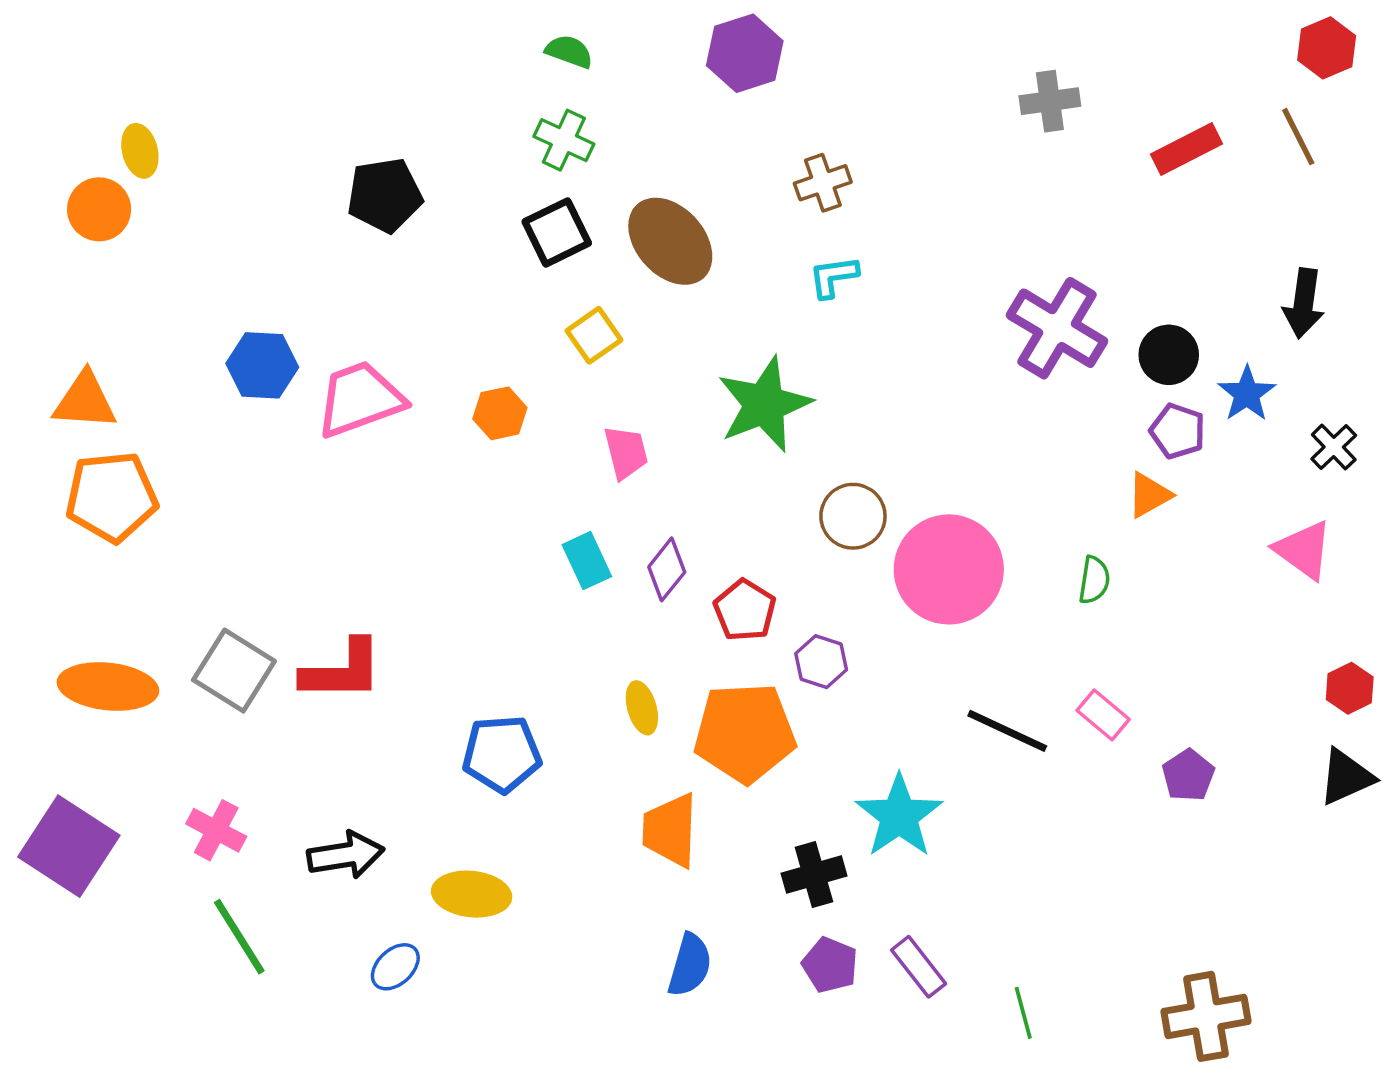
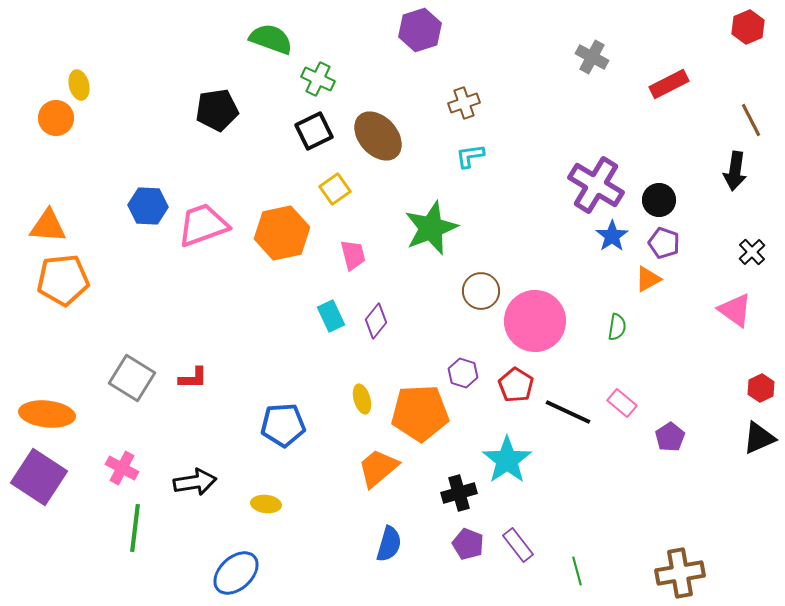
green semicircle: (569, 51) -> (271, 39), moved, size x1.6
gray cross: (1050, 101) -> (592, 57), turned 36
brown line: (1298, 137) -> (751, 120), moved
blue star: (1247, 394) -> (612, 236), moved
orange hexagon: (500, 413) -> (282, 233), size x1.8
red pentagon: (745, 610) -> (516, 385), moved
red L-shape: (342, 671) -> (193, 378), size x0.6
orange ellipse: (108, 687) -> (47, 414), moved
orange trapezoid: (670, 830) -> (378, 468), turned 48
yellow ellipse: (472, 894) -> (266, 504), size x0.7
green line: (239, 937) -> (135, 528), turned 39
blue ellipse: (395, 967) -> (236, 573), moved, size x1.6

